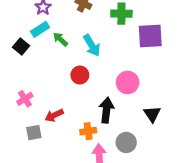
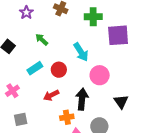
cyan rectangle: (40, 29) -> (35, 68), moved
cyan arrow: (92, 45) -> (81, 52), moved
red arrow: (54, 115) -> (51, 95), moved

